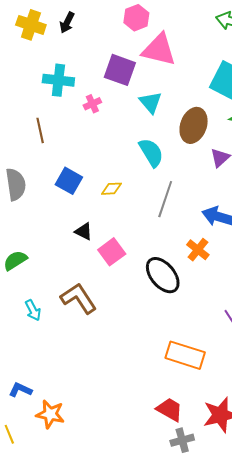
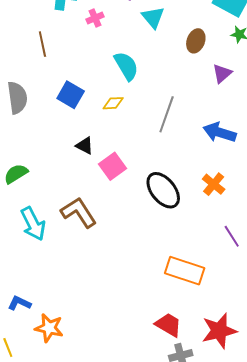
brown ellipse: (194, 125) -> (196, 41), size x0.7
cyan semicircle: (151, 152) -> (126, 66), moved
orange cross: (198, 250) -> (214, 184), moved
cyan arrow: (33, 310) -> (33, 224), size x1.6

